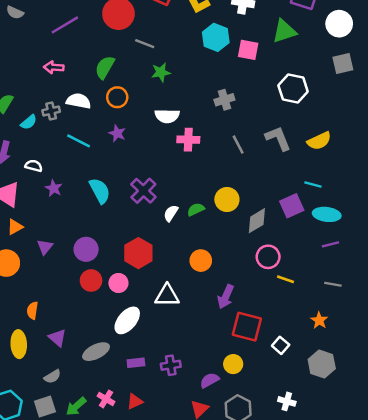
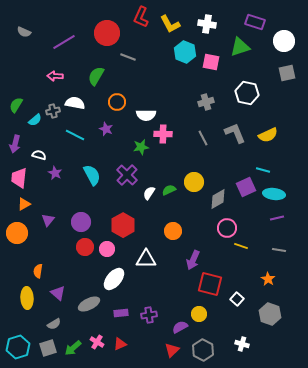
green star: (161, 72) -> (141, 147), moved
orange circle: (117, 97) -> (117, 102), moved
gray cross: (224, 100) -> (206, 102), moved

